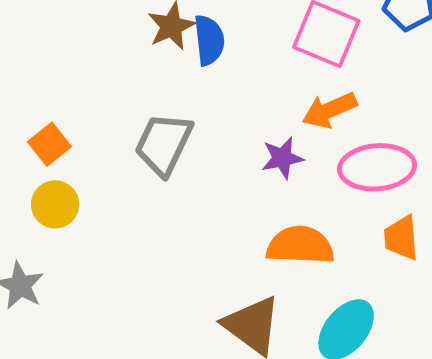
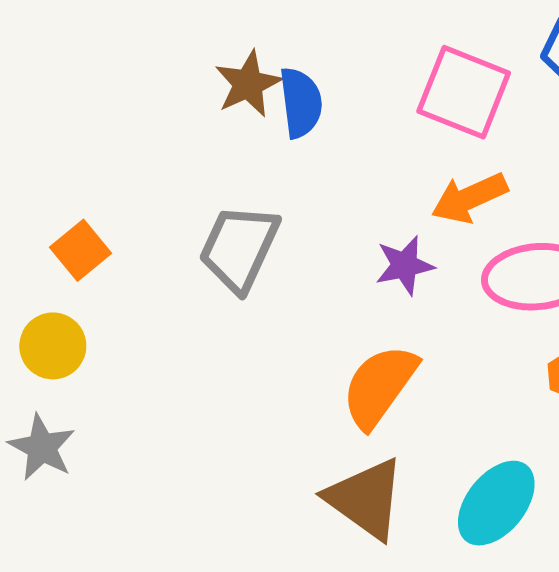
yellow circle: (55, 204) -> (53, 346), moved
orange semicircle: (300, 245) -> (379, 386), moved, turned -56

